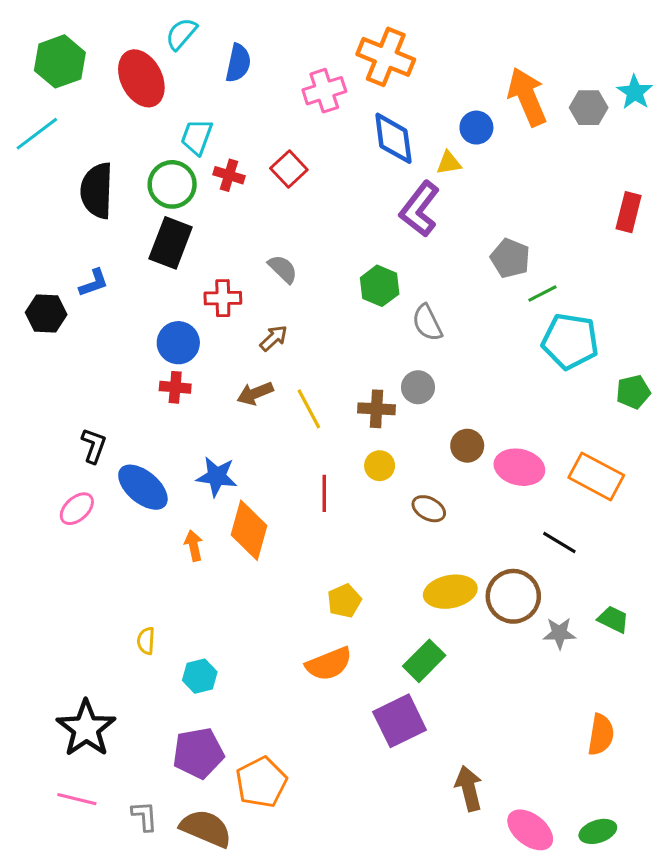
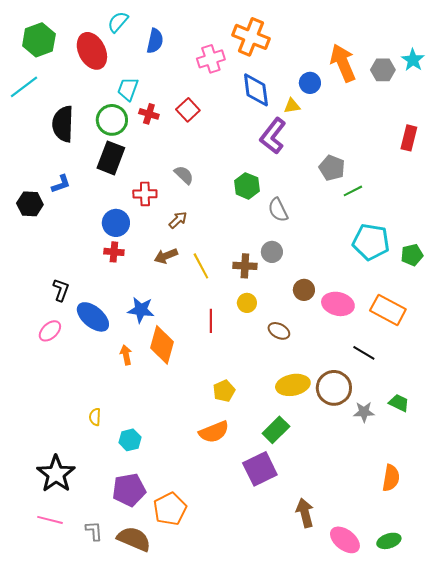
cyan pentagon: (570, 341) -> (371, 242), moved

